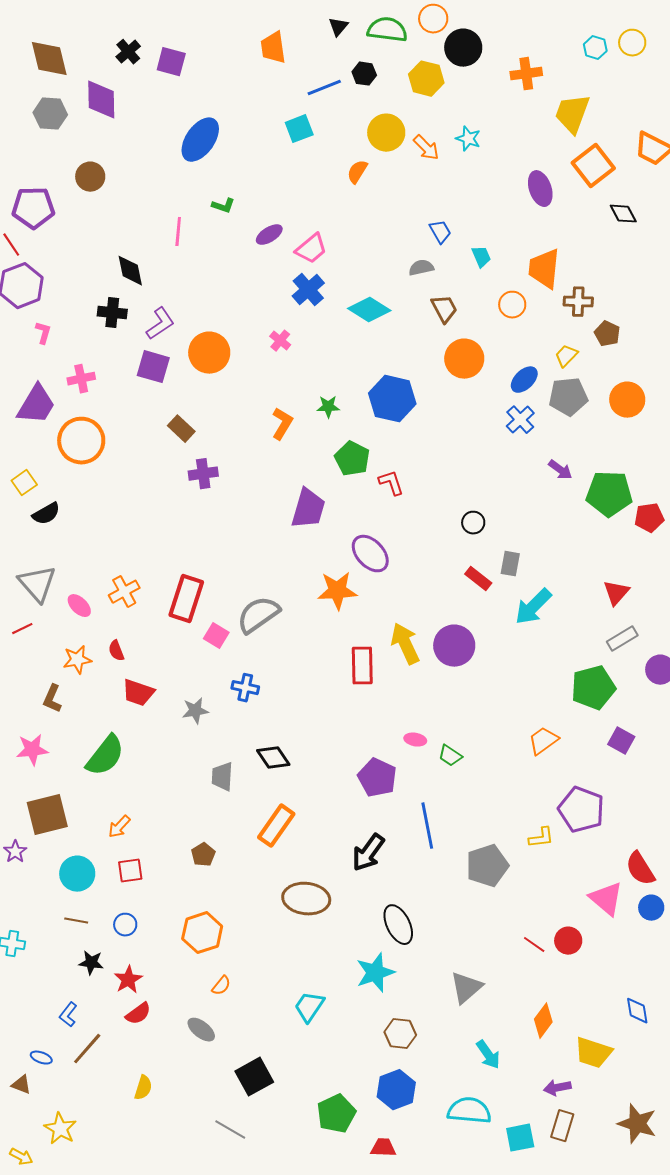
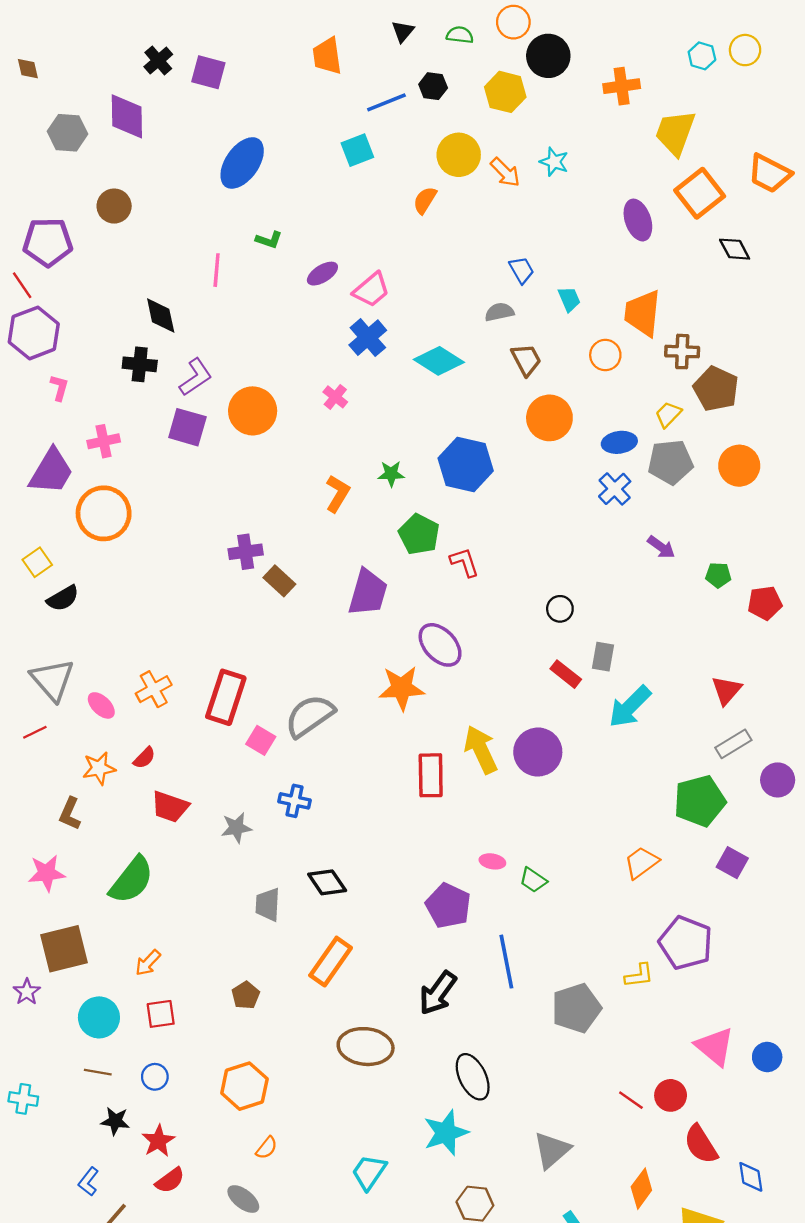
green semicircle: (387, 30) -> (460, 35), size x0.6
brown diamond: (49, 59) -> (28, 69), moved, size x0.5
brown pentagon: (607, 334) -> (716, 389), size x1.5
blue ellipse: (524, 380) -> (619, 442), turned 36
brown rectangle: (181, 429) -> (279, 581), moved
green pentagon: (609, 494) -> (718, 575), size x0.5
red semicircle: (116, 651) -> (144, 758), turned -115
red semicircle: (640, 869) -> (701, 1144), moved

